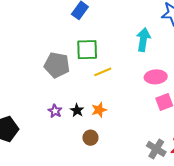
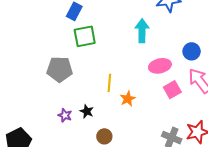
green square: (87, 50) -> (85, 36), moved
yellow line: (103, 72) -> (109, 83), moved, turned -54
orange star: (99, 110) -> (128, 99), moved

